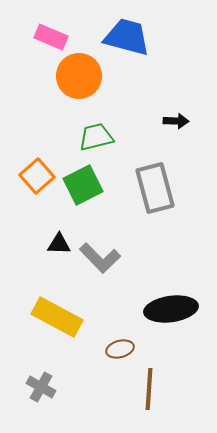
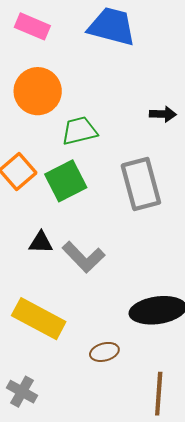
orange circle: (79, 76) -> (38, 91), moved
brown line: (149, 389) -> (159, 394), moved

